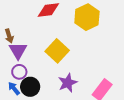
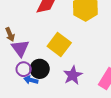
black circle: (30, 87) -> (40, 69), moved
blue arrow: (14, 88) -> (31, 80), moved, turned -32

